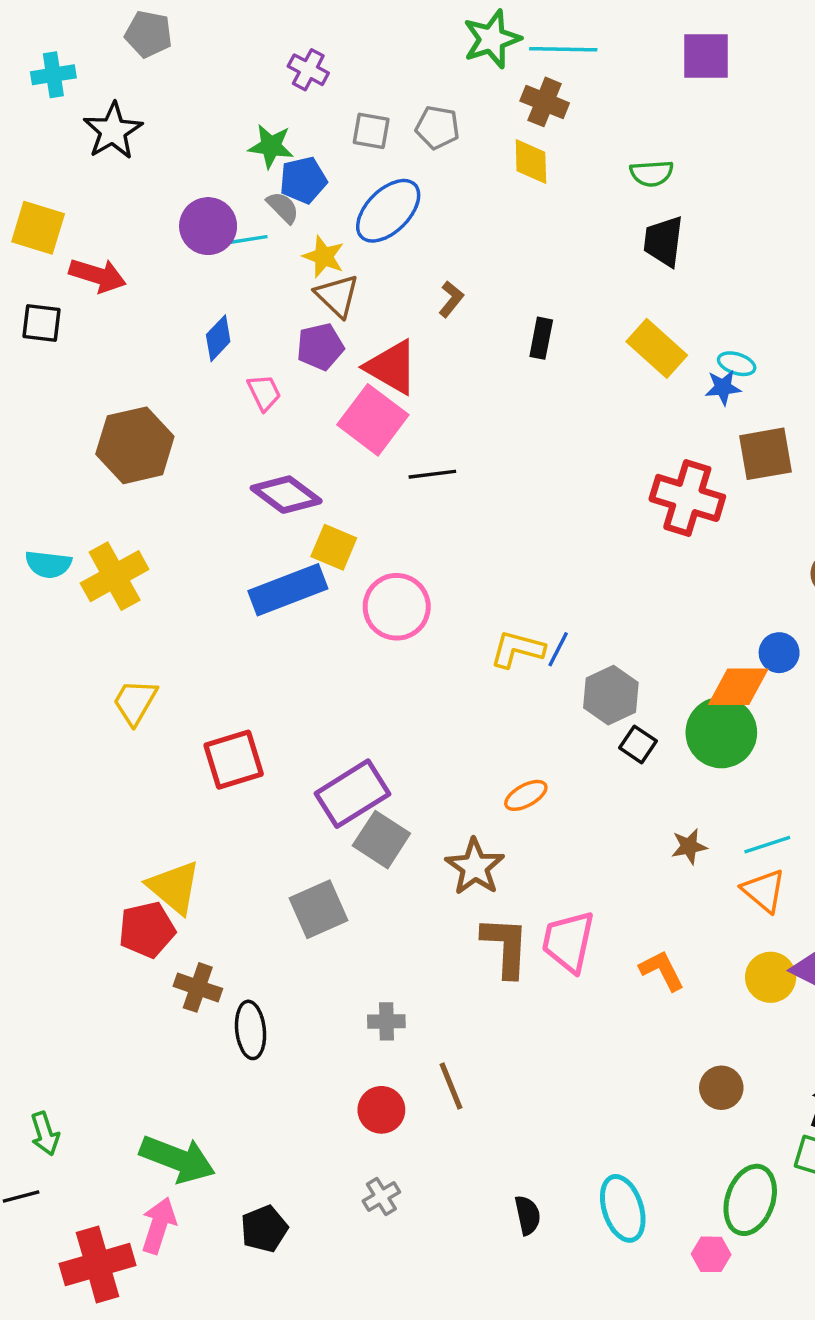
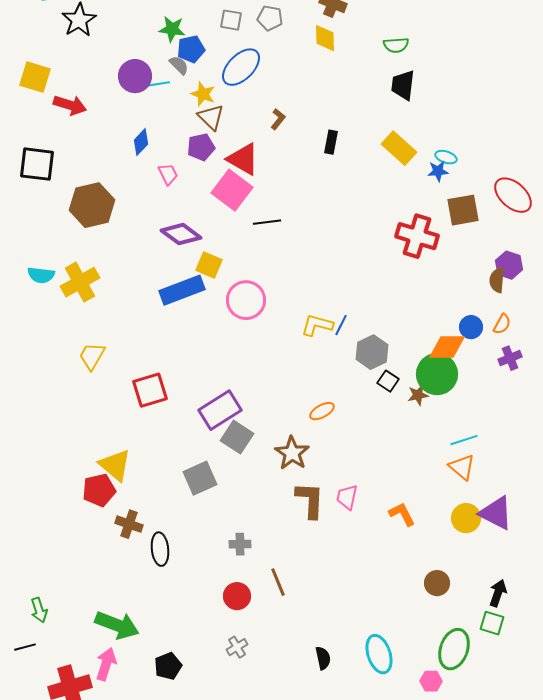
black square: (41, 323) -> (37, 164), moved, size x1.5
brown star: (689, 846) -> (418, 395), moved
pink trapezoid: (568, 942) -> (347, 497), size x0.7

